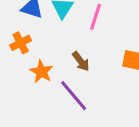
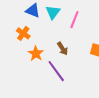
orange cross: (21, 43) -> (23, 33), turned -32

